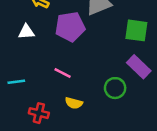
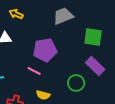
purple pentagon: (70, 27) -> (45, 50), moved

